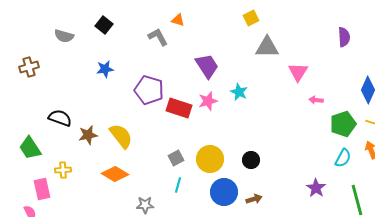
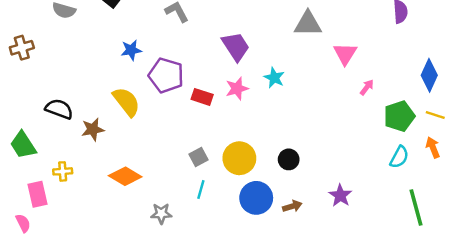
blue star: (105, 69) -> (131, 50), moved
pink arrow: (316, 100) -> (367, 87), turned 120
red rectangle: (179, 108) -> (202, 97), size x0.7
yellow semicircle: (121, 136) -> (126, 102), moved
purple star: (316, 188) -> (340, 195), moved

